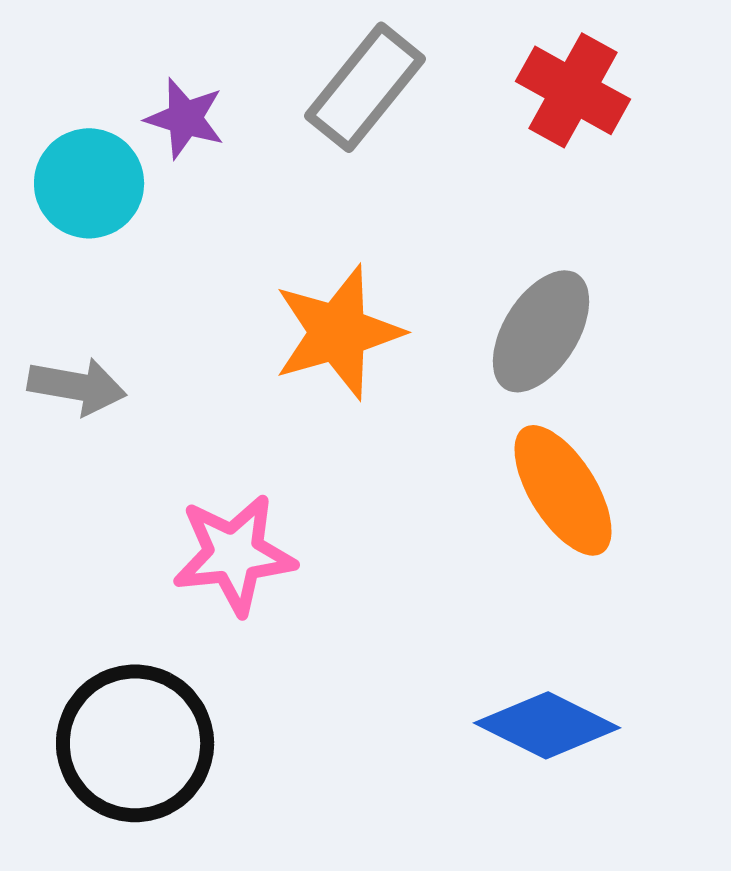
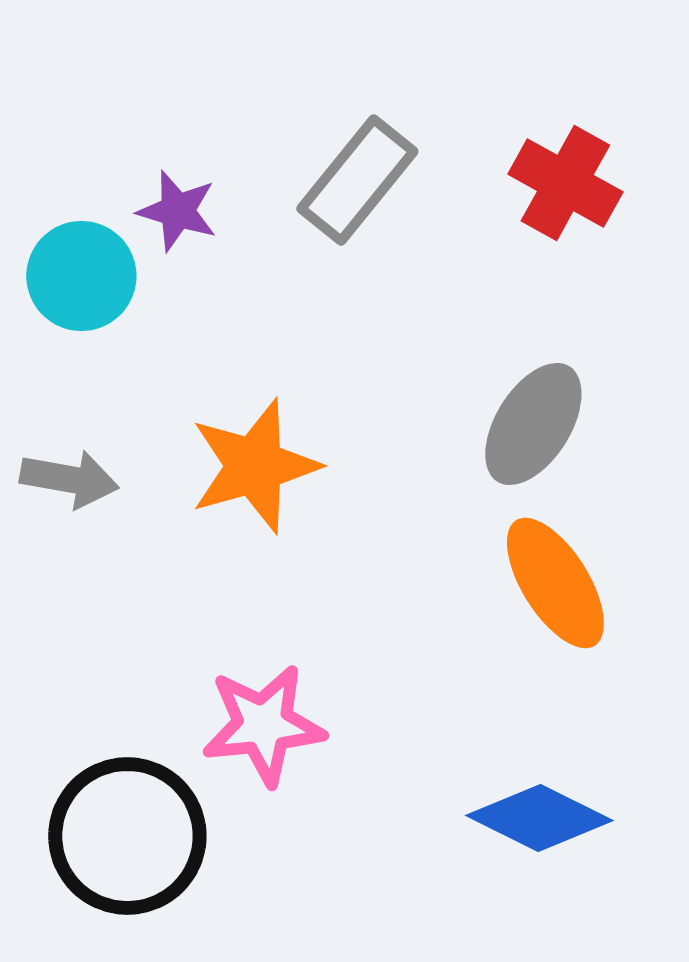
orange star: (338, 332) -> (254, 466), moved
pink star: (234, 554) -> (263, 725), moved

